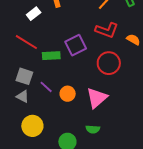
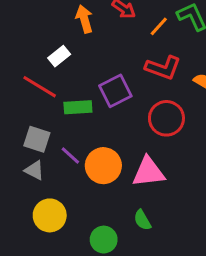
white rectangle: (34, 14) -> (59, 56), moved
orange circle: (68, 94) -> (103, 166), size x1.5
pink triangle: (97, 98) -> (148, 172), turned 35
green semicircle: (93, 129) -> (142, 220), turned 56

